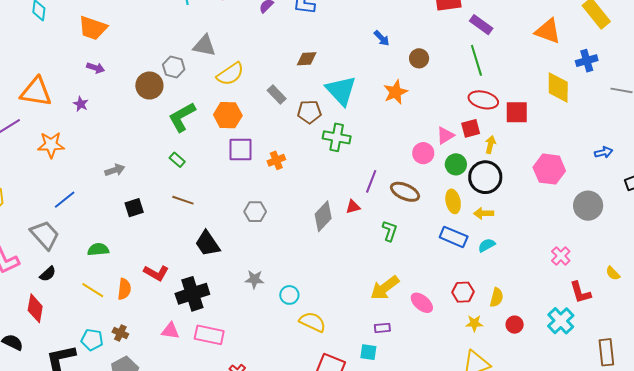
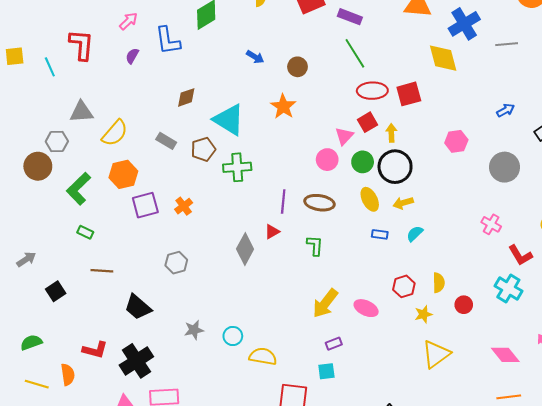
blue cross: (587, 61) -> (464, 24), size x1.4
pink hexagon: (549, 169) -> (456, 141), size x0.7
blue rectangle: (454, 237) -> (380, 234), size x0.6

